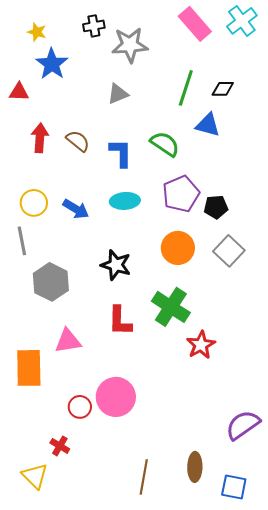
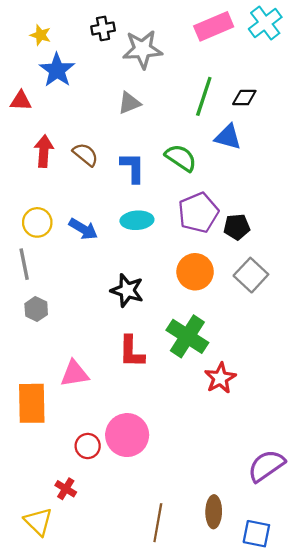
pink rectangle: (195, 24) -> (214, 26), turned -72
gray hexagon: (51, 282) -> (36, 309), moved, size x0.6

